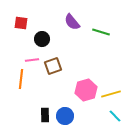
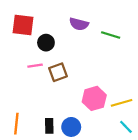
purple semicircle: (72, 22) -> (79, 24), turned -36
red square: (21, 23) -> (23, 25), size x1.5
orange line: (21, 79) -> (16, 124), moved

